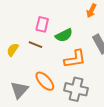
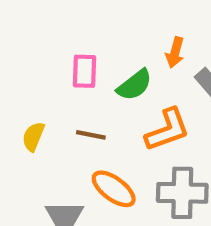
orange arrow: (91, 11) -> (175, 52), moved
brown line: (35, 45) -> (91, 135), moved

